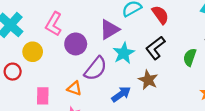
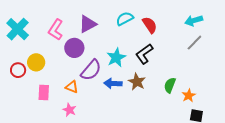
purple triangle: (109, 30) -> (88, 24), moved
yellow circle: (33, 52) -> (36, 62), moved
green semicircle: (190, 57) -> (170, 85), moved
blue arrow: (121, 94) -> (113, 83), moved, turned -144

